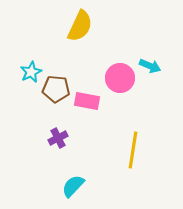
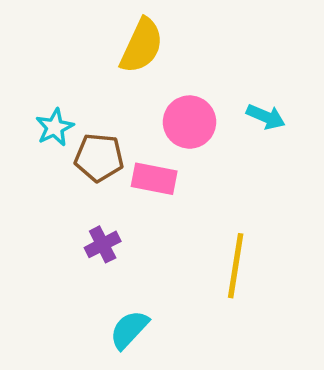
pink circle: (120, 78) -> (190, 122), moved

